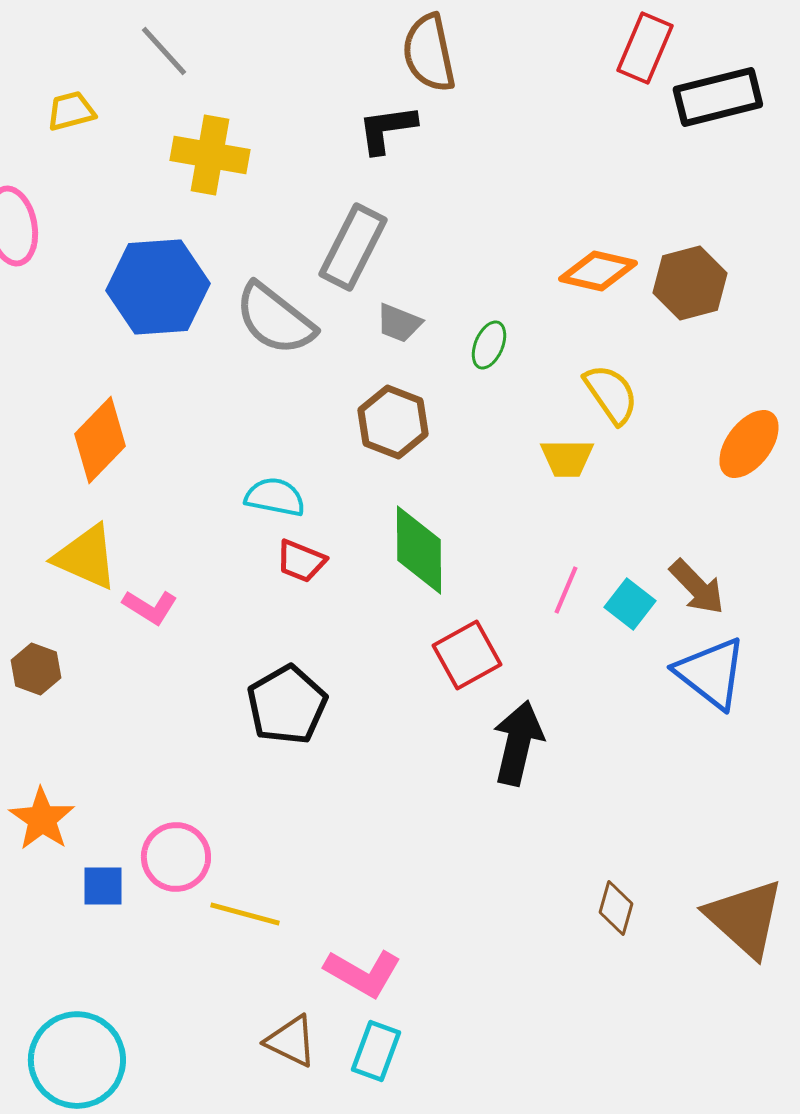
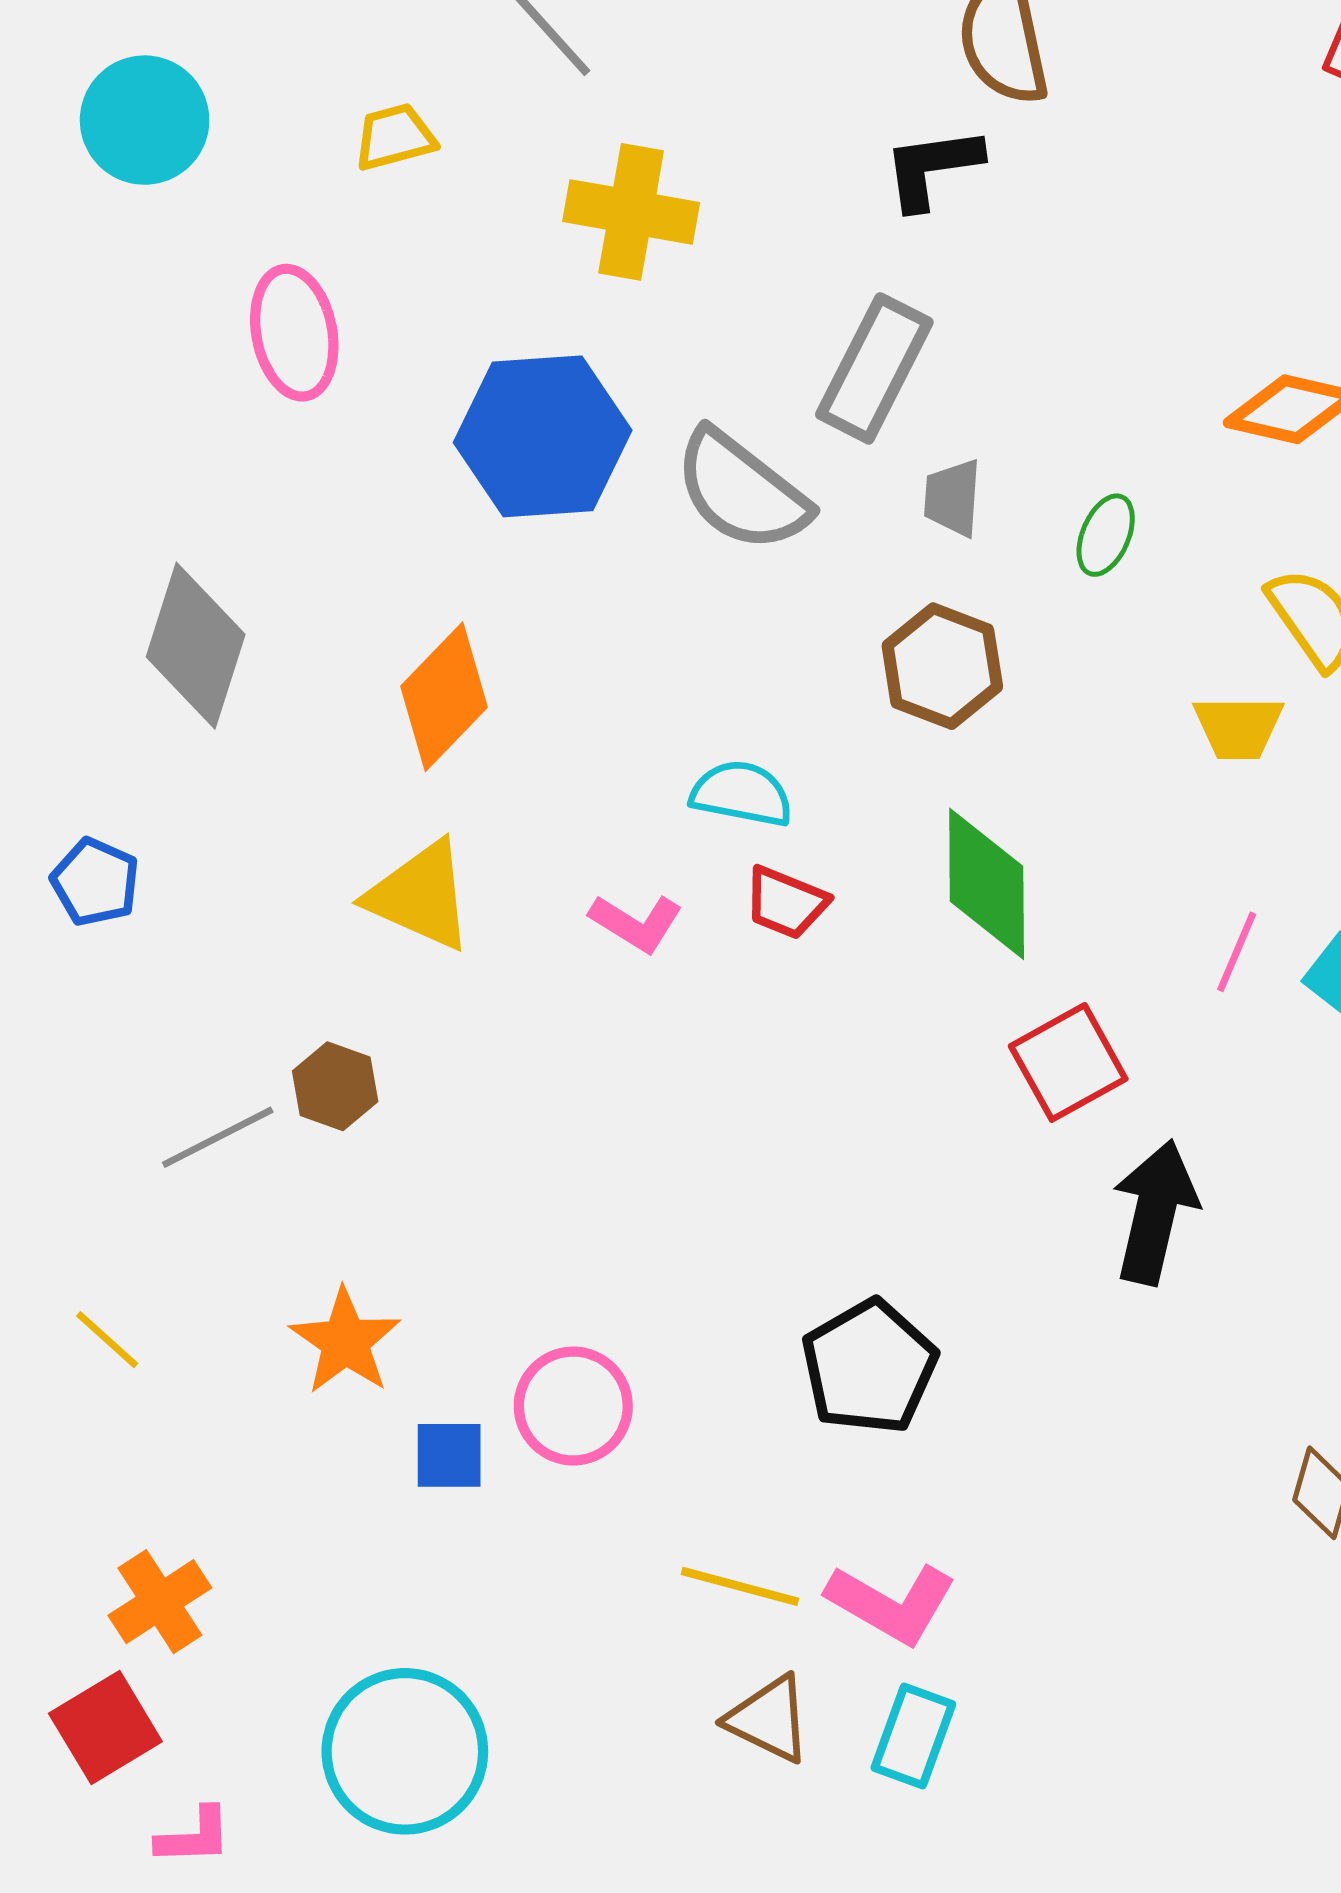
gray trapezoid: (399, 323) -> (953, 498), turned 72
pink L-shape: (150, 607) -> (636, 923), moved
black pentagon: (287, 705) -> (869, 1367), moved
yellow line: (245, 914) -> (740, 1586), moved

